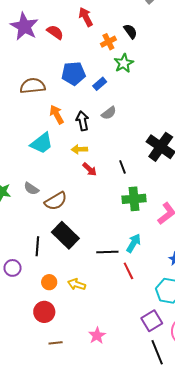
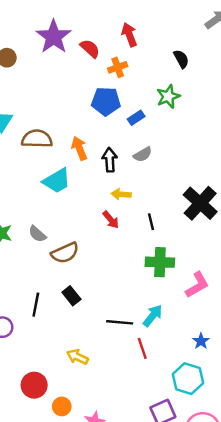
orange cross: (108, 42) -> (118, 67), moved
brown semicircle: (33, 86) -> (37, 139), moved
yellow arrow: (79, 149) -> (121, 194), moved
black rectangle: (65, 235) -> (71, 296), size x0.6
orange circle: (49, 282) -> (62, 406), moved

